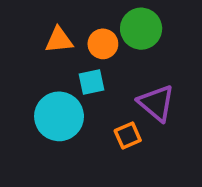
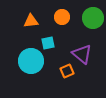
green circle: (141, 29) -> (93, 18), moved
orange circle: (103, 44) -> (62, 17), moved

